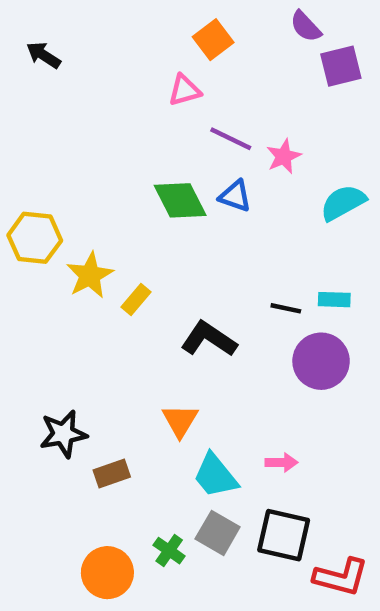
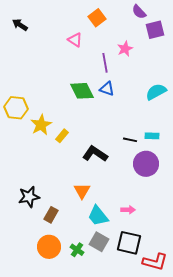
pink triangle: (184, 90) -> (75, 40), moved, turned 49
purple line: (231, 139) -> (105, 63), turned 54
pink star: (284, 156) -> (125, 49), moved
brown rectangle: (112, 473) -> (51, 215), turned -42
orange circle: (107, 573) -> (49, 247), moved

